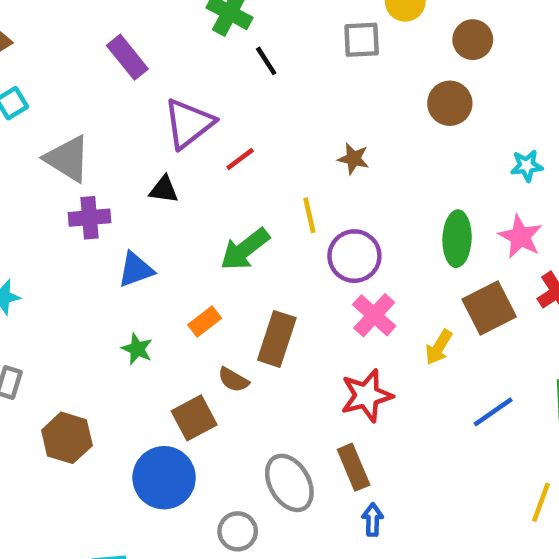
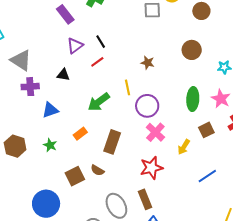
purple rectangle: (127, 57) -> (65, 14), moved
black line: (266, 61) -> (101, 42), moved
brown circle: (450, 103) -> (192, 50), moved
purple triangle: (189, 123) -> (75, 46), size x0.7
brown square: (489, 308) -> (206, 130), size x0.7
brown semicircle: (233, 380) -> (97, 170), moved
brown hexagon: (67, 438) -> (15, 146), moved
blue circle: (164, 478) -> (46, 204), moved

